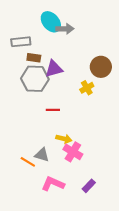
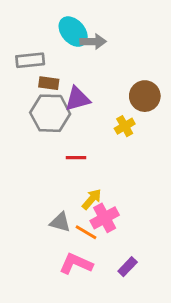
yellow arrow: (64, 139) -> (92, 199), turned -63
pink cross: (73, 152) -> (105, 218), turned 30
orange line: (28, 162) -> (86, 232), moved

